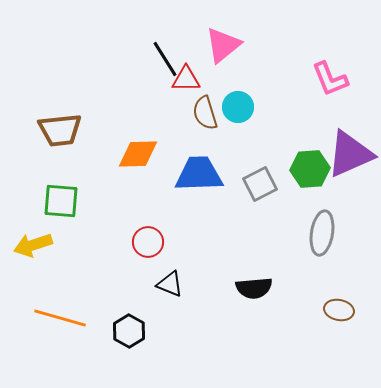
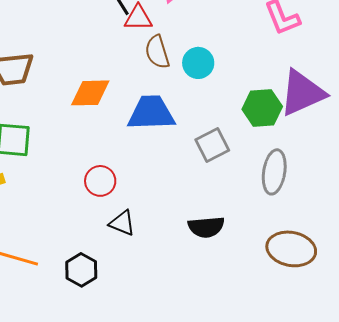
cyan circle: (238, 107) -> (198, 63), moved
gray square: (260, 184) -> (212, 145), moved
brown ellipse: (339, 310) -> (291, 249), size x1.6

